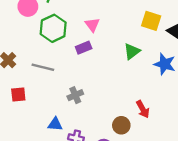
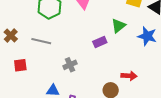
purple rectangle: (84, 48) -> (100, 42), moved
red arrow: (143, 109) -> (129, 76), turned -56

